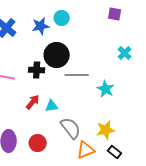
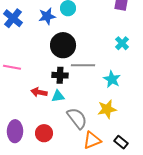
cyan cross: (125, 53) -> (122, 43), moved
black cross: (37, 70) -> (60, 75), moved
red arrow: (33, 102) -> (39, 92), turned -119
yellow star: (106, 130) -> (107, 109), moved

